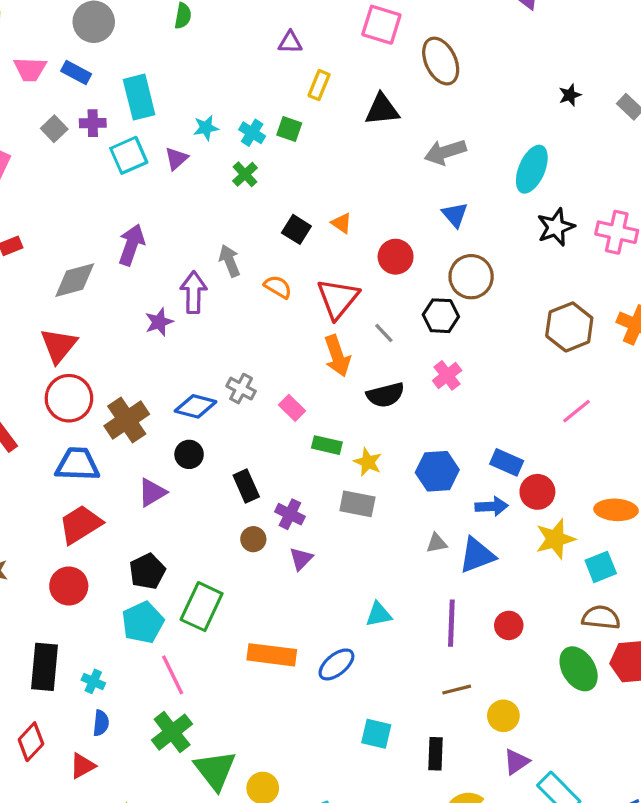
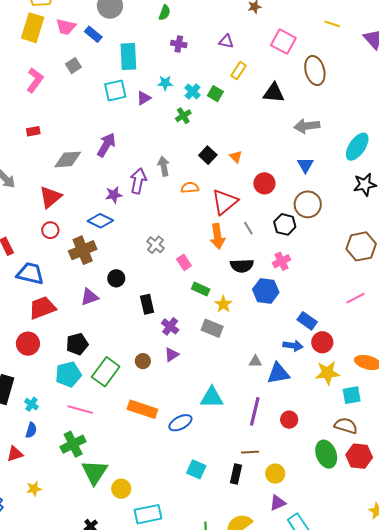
purple cross: (93, 123) -> (179, 44), moved
orange semicircle: (278, 287) -> (190, 188), turned -48
red circle: (69, 398) -> (50, 230), size x0.6
blue diamond: (196, 406) -> (100, 221), moved
blue trapezoid: (77, 464) -> (30, 274), moved
blue hexagon: (437, 471) -> (266, 291), moved
brown circle: (253, 539) -> (143, 361), moved
cyan triangle: (379, 614) -> (212, 397), size x1.4
pink line: (173, 675) -> (80, 410), turned -60
black rectangle: (436, 754) -> (236, 474), moved

